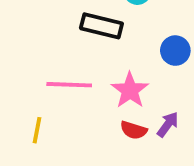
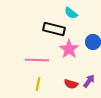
pink star: (130, 90) -> (69, 49), moved
yellow line: (37, 130) -> (38, 84), moved

